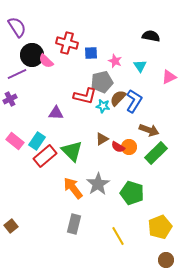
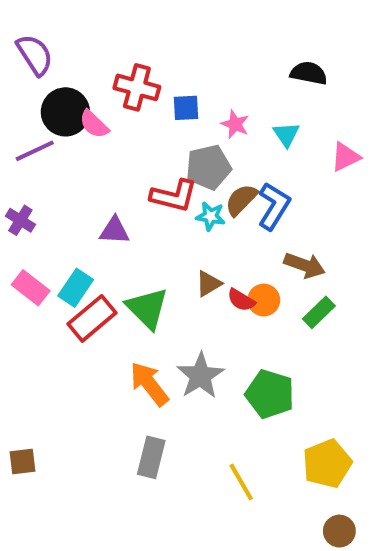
purple cross: (10, 99) -> (20, 220), moved, turned -32
green rectangle: (156, 153) -> (319, 312), size x0.7
brown square: (11, 226) -> (22, 462), turned 32

